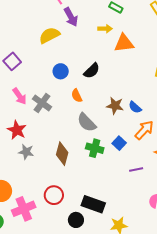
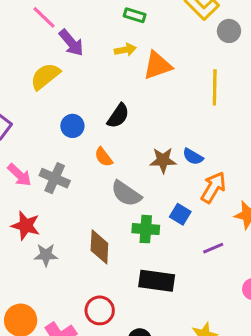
black rectangle: (93, 204) -> (157, 281), moved

